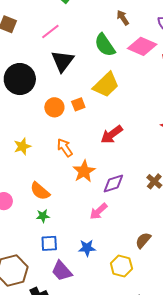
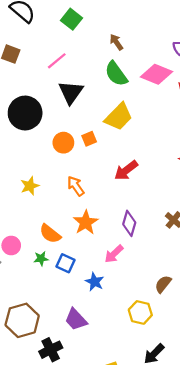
brown arrow: (123, 18) -> (116, 42), moved
orange star: (84, 171) -> (86, 222), moved
purple diamond: (113, 183) -> (129, 223), turned -55
green star: (43, 216) -> (41, 259), moved
blue square: (49, 243) -> (65, 263), moved, turned 30
blue star: (87, 248) -> (95, 282), moved, turned 30

